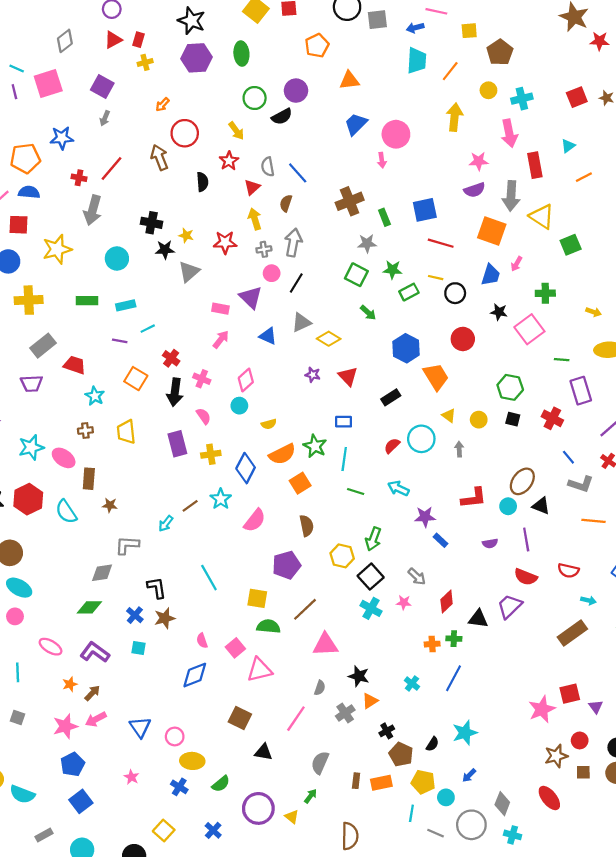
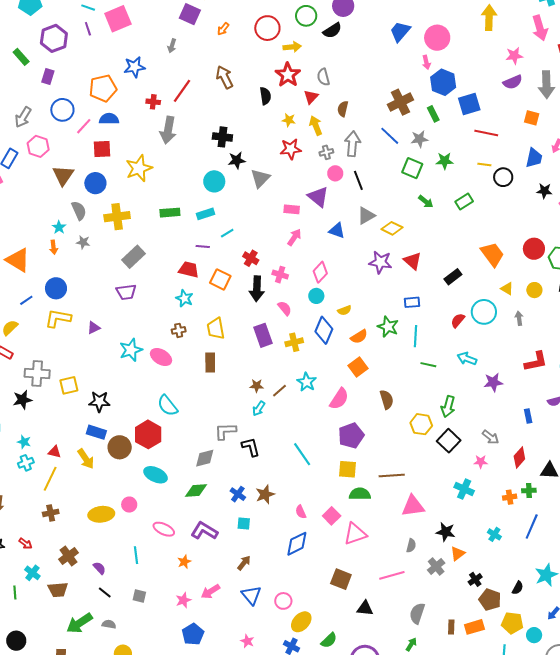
purple square: (102, 86) -> (190, 14), moved
yellow arrow: (236, 131) -> (292, 47), turned -54
red circle: (185, 133) -> (267, 28), moved
red star: (229, 161) -> (288, 75), size x1.4
blue line: (298, 173) -> (390, 136), moved
orange square: (492, 231) -> (532, 118), size x0.6
yellow star: (186, 235) -> (289, 120), moved
cyan circle: (117, 258) -> (214, 181), moved
black line: (296, 283) -> (358, 180), turned -48
green rectangle: (409, 292) -> (464, 202), moved
red circle: (463, 339) -> (534, 249), moved
blue hexagon: (406, 348) -> (443, 82), moved
red trapezoid: (75, 365) -> (189, 270), moved
purple star: (313, 375) -> (380, 262), size x1.6
orange semicircle: (282, 454) -> (359, 337), size x0.7
blue diamond: (246, 468) -> (324, 330), moved
brown rectangle: (89, 479) -> (210, 363), moved
orange square: (300, 483) -> (358, 367), moved
red hexagon: (28, 499) -> (148, 434), moved
brown star: (110, 505) -> (257, 386), moved
blue rectangle: (440, 540) -> (528, 416), moved, turned 40
purple pentagon: (286, 565) -> (351, 436), moved
cyan ellipse: (19, 588) -> (156, 475), moved
black L-shape: (157, 588) -> (251, 447), moved
cyan cross: (371, 608) -> (464, 489), moved
brown line: (305, 609) -> (392, 476), turned 45
brown arrow: (92, 693) -> (244, 563), moved
pink line: (296, 719) -> (392, 575), turned 45
pink star: (65, 726) -> (183, 600), size x0.7
yellow ellipse: (192, 761) -> (301, 622), turned -45

